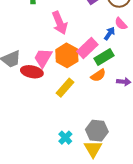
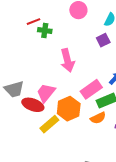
orange hexagon: (67, 55) -> (69, 109), moved
yellow rectangle: (65, 88) -> (49, 124), moved

